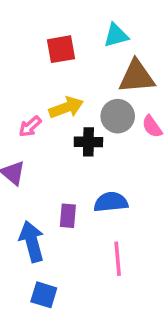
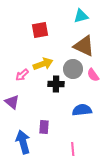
cyan triangle: (116, 35) -> (81, 16), moved
brown triangle: (137, 77) -> (84, 46), turned 30
blue semicircle: (111, 202) -> (82, 110), moved

